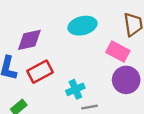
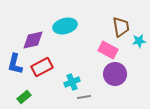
cyan ellipse: (82, 26) -> (65, 26), moved

